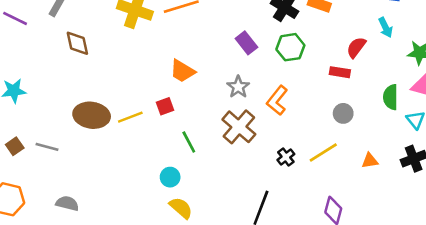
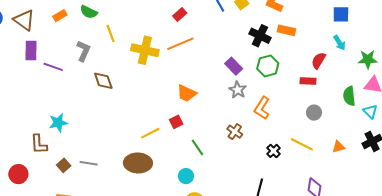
gray star: (238, 87) -> (238, 90), moved
brown ellipse: (92, 115) -> (138, 163), moved
brown cross: (239, 127) -> (235, 132), size x0.6
yellow line: (323, 152) -> (302, 144), turned 65

